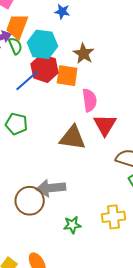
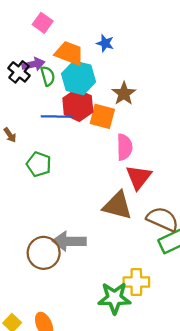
orange trapezoid: (17, 26) -> (69, 53), moved, turned 84
blue line: (27, 80) -> (57, 117), turned 36
brown triangle: (73, 138) -> (117, 206), moved
green star: (72, 225) -> (114, 298), moved, size x1.6

